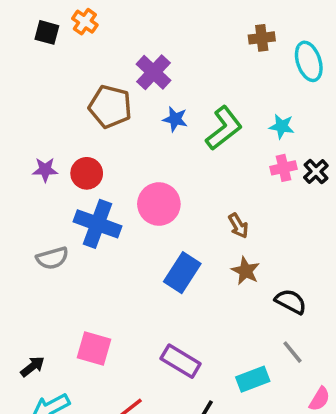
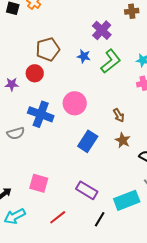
purple cross: (153, 72) -> (102, 30), moved
brown pentagon: (110, 107) -> (48, 49), turned -30
red circle: (87, 173) -> (35, 73), moved
cyan rectangle: (253, 379) -> (127, 200), size x1.4

